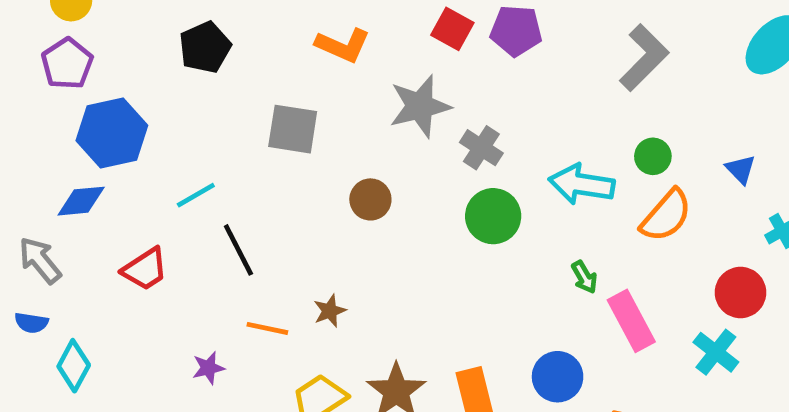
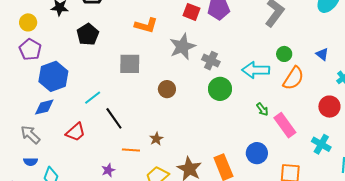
cyan cross: (716, 352) -> (321, 144), moved

